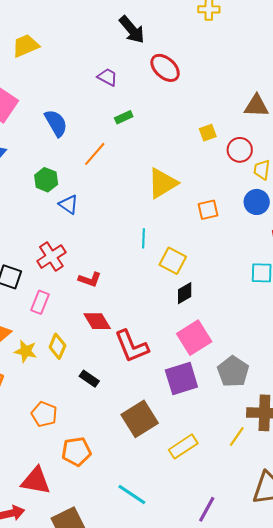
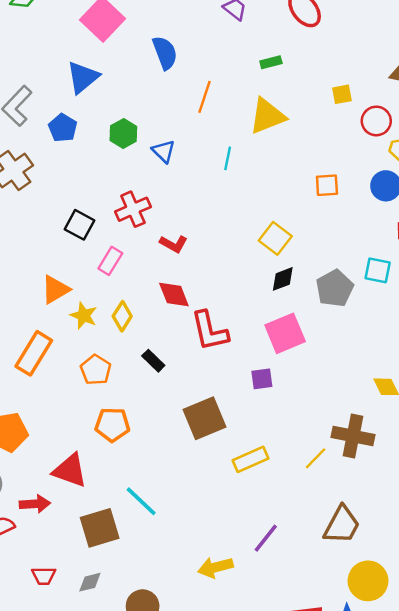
green rectangle: (124, 117) -> (271, 62), moved
orange line: (95, 154) -> (205, 97), turned -32
green hexagon: (46, 180) -> (123, 134), moved
yellow triangle: (162, 183) -> (267, 116), moved
cyan line: (144, 238) -> (228, 158), moved
gray pentagon: (233, 372) -> (335, 288), moved
purple square: (181, 378) -> (262, 379), size x0.6
orange pentagon: (44, 414) -> (96, 370), moved
orange pentagon: (76, 451) -> (112, 425), moved
cyan line: (132, 494) -> (141, 501), moved

